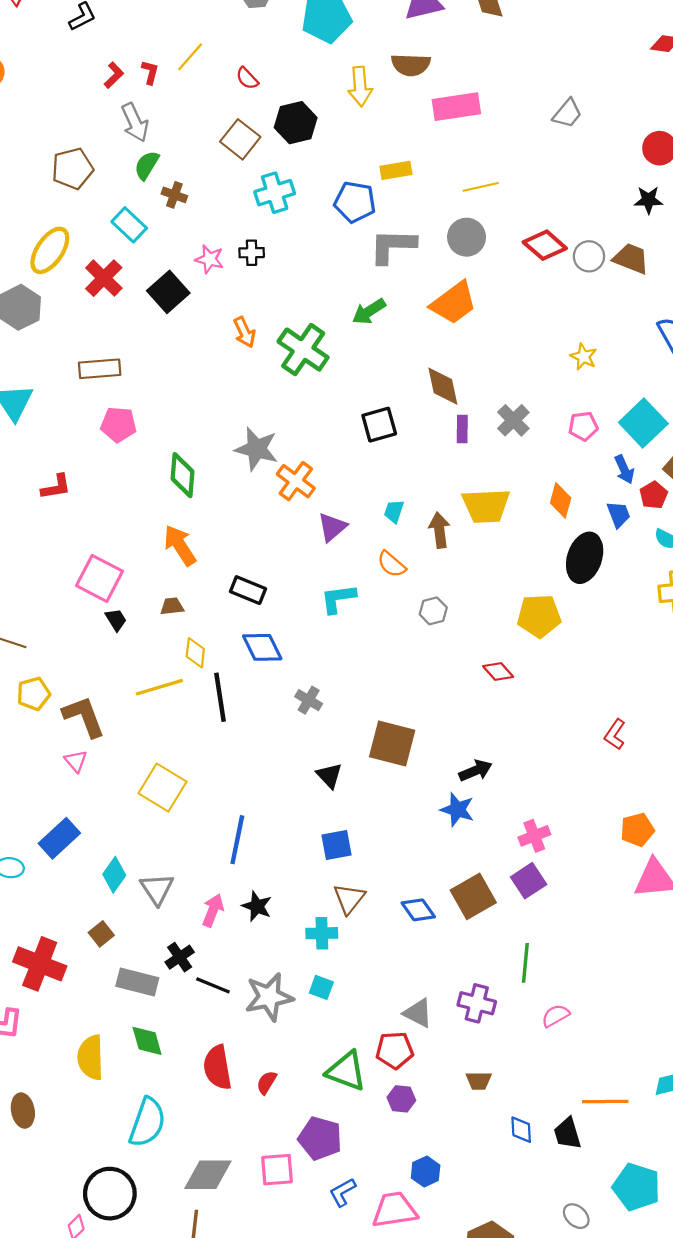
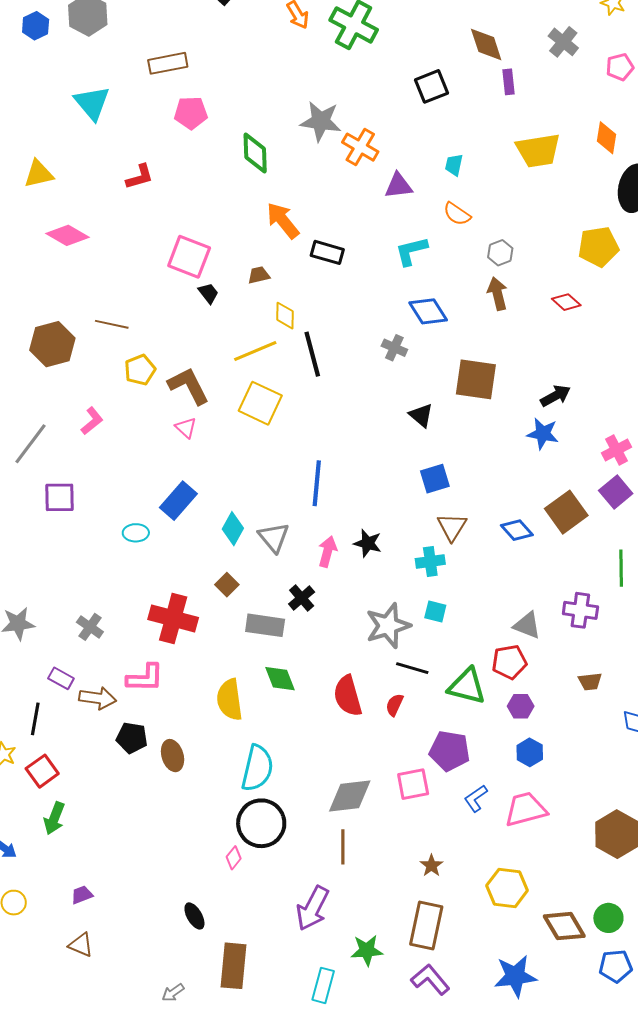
gray cross: (513, 420) -> (563, 42), moved
purple triangle: (332, 527) -> (399, 186), turned 40
brown arrow: (439, 530) -> (497, 294), moved
orange arrow: (180, 545) -> (283, 221), moved
blue diamond: (262, 647) -> (428, 311), moved
yellow square: (163, 788) -> (260, 403), moved
blue line: (237, 840) -> (317, 483), moved
black line: (213, 985) -> (412, 668), moved
cyan semicircle: (147, 1122) -> (257, 768), moved
blue hexagon: (426, 1172) -> (530, 752), moved

